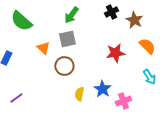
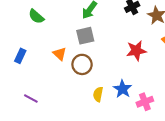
green semicircle: (21, 21) -> (36, 17), size x0.7
orange triangle: (43, 48) -> (60, 54), moved
purple line: (16, 98) -> (31, 99), turned 64

